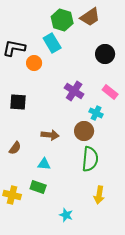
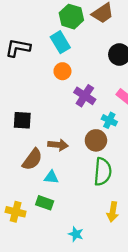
orange circle: (34, 63) -> (62, 71), moved
black square: (18, 102) -> (22, 120), moved
brown semicircle: (15, 148) -> (32, 159), moved, size x1.5

